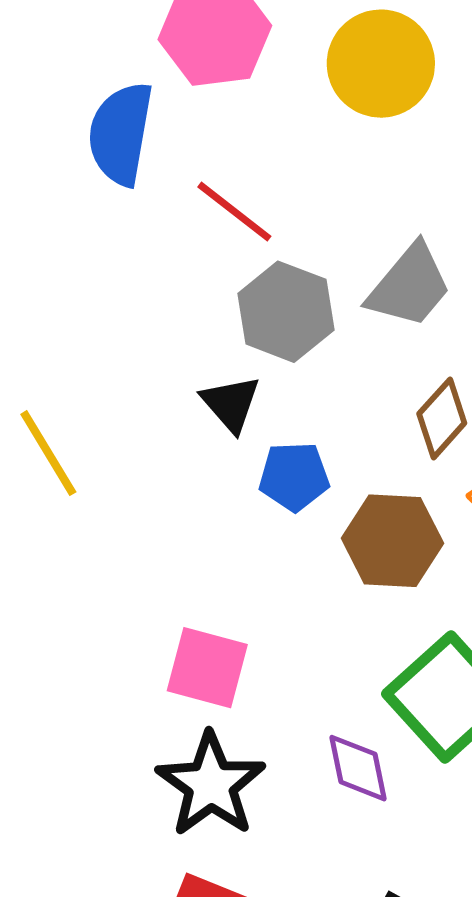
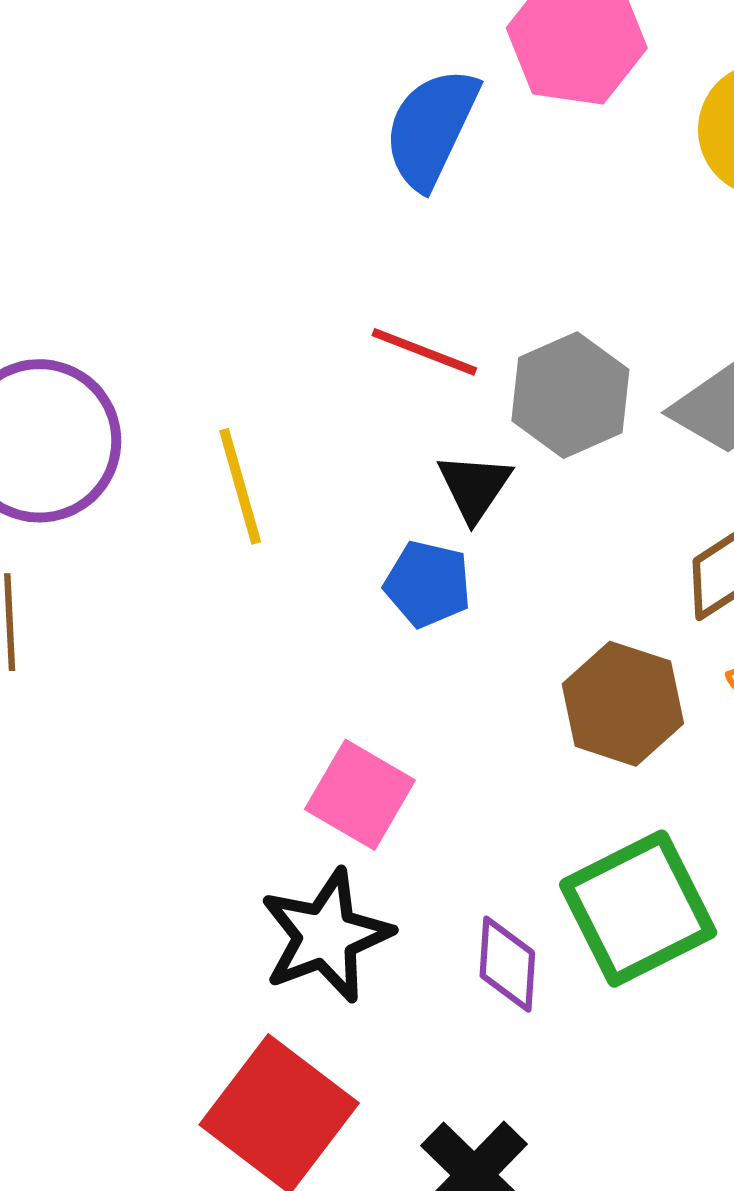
red line: (234, 212) -> (424, 352), moved, turned -32
blue pentagon: (294, 476) -> (428, 584), moved

